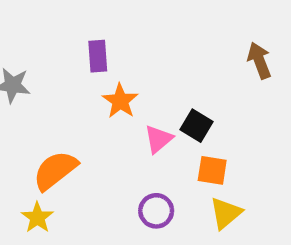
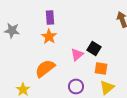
orange star: (120, 101) -> (49, 36), moved
orange semicircle: (55, 170) -> (45, 68), moved

